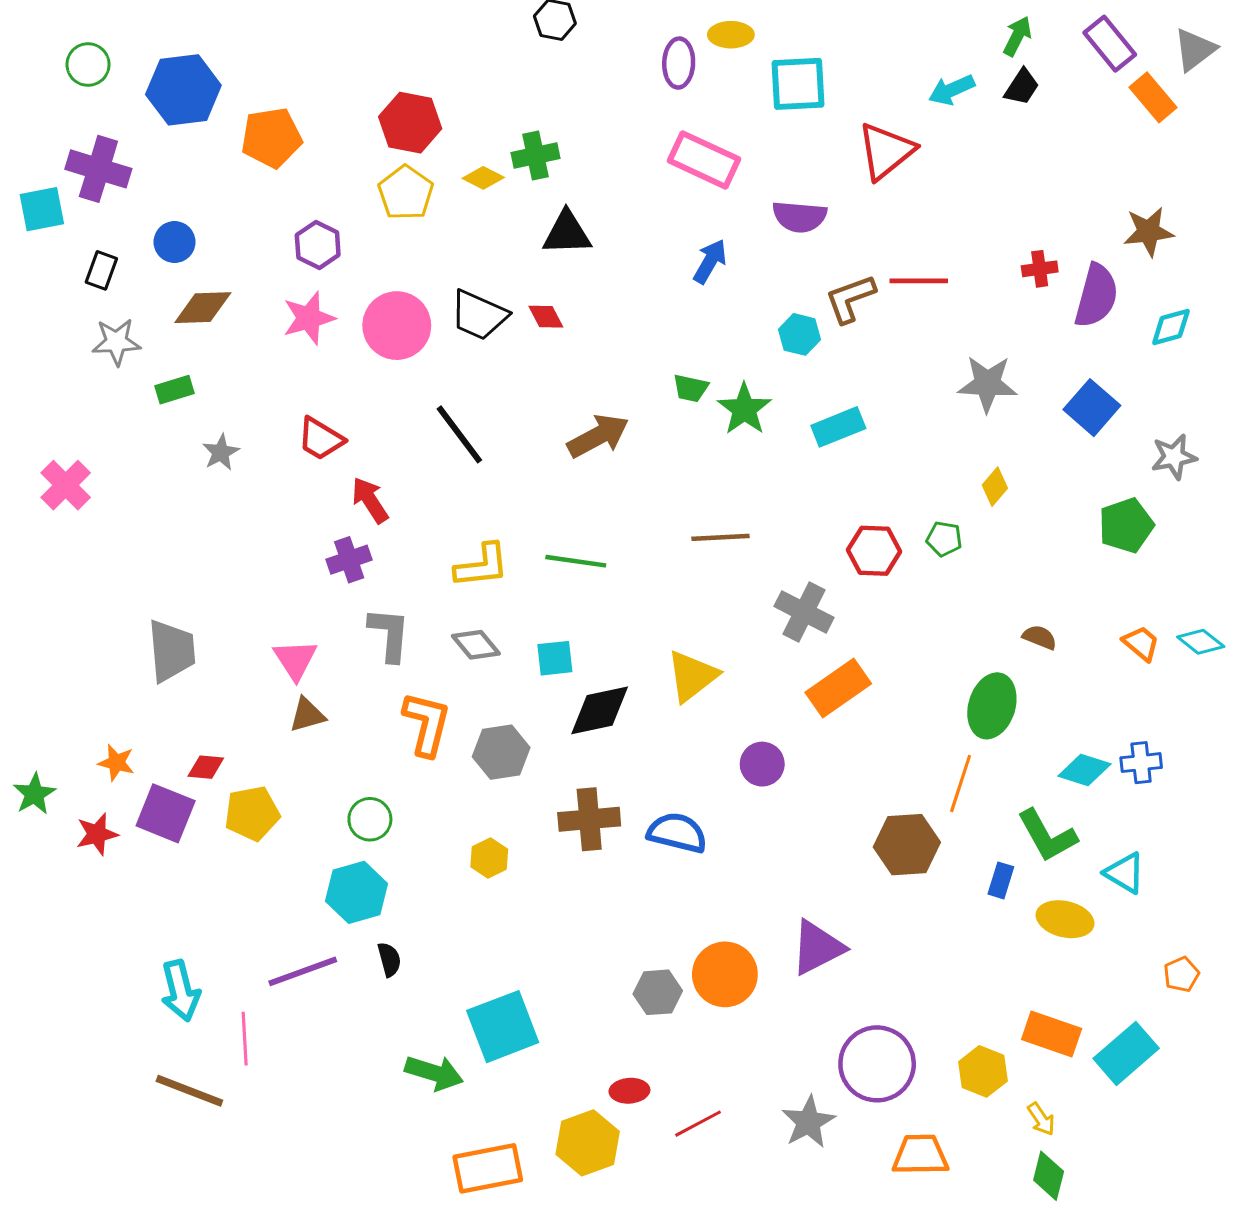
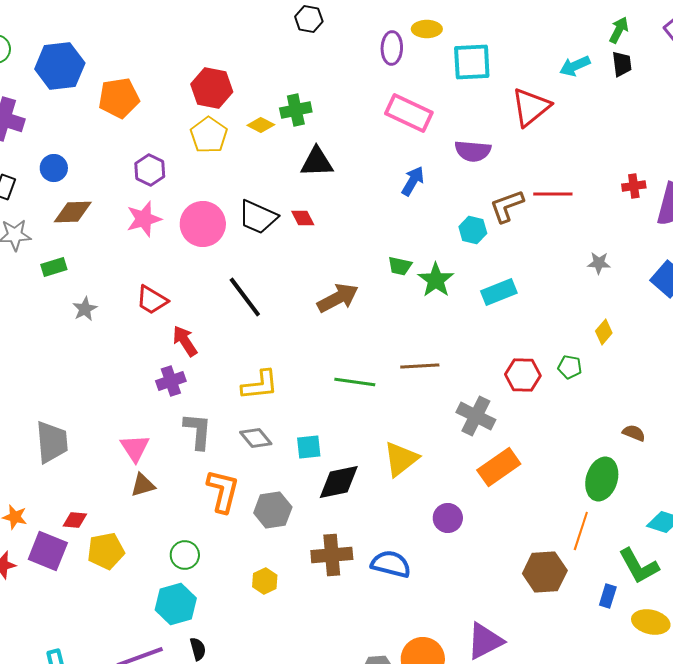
black trapezoid: (1022, 87) -> (622, 64), turned -40
gray star: (987, 384) -> (599, 263), size x0.6
green line: (576, 561) -> (355, 382), moved

